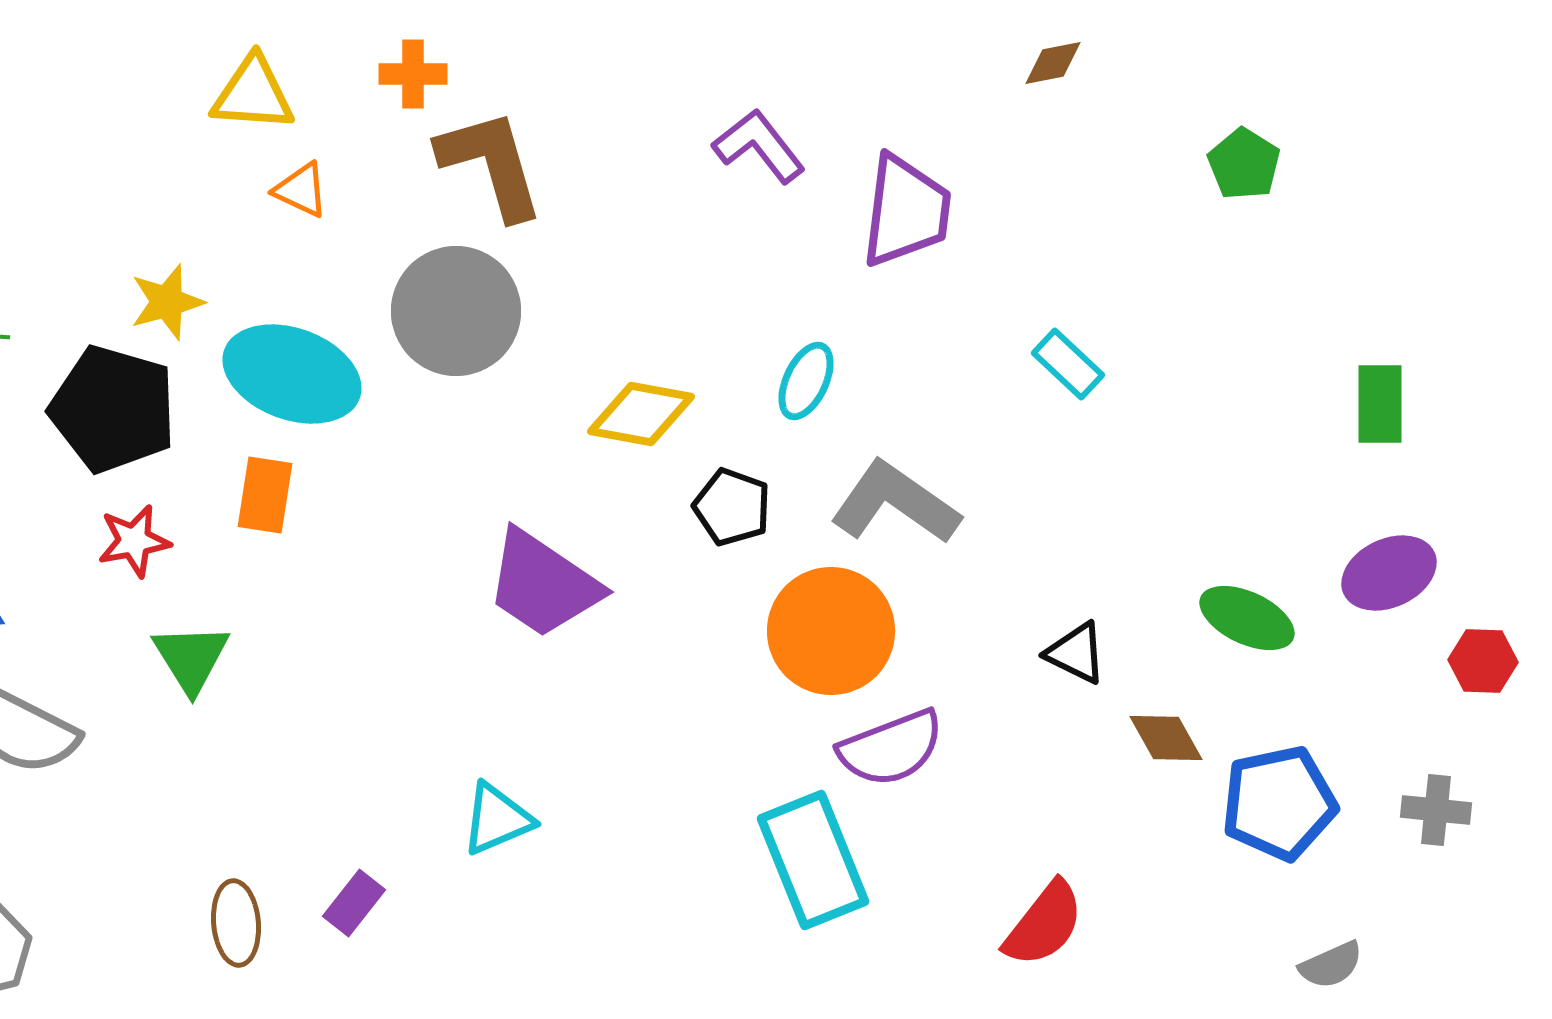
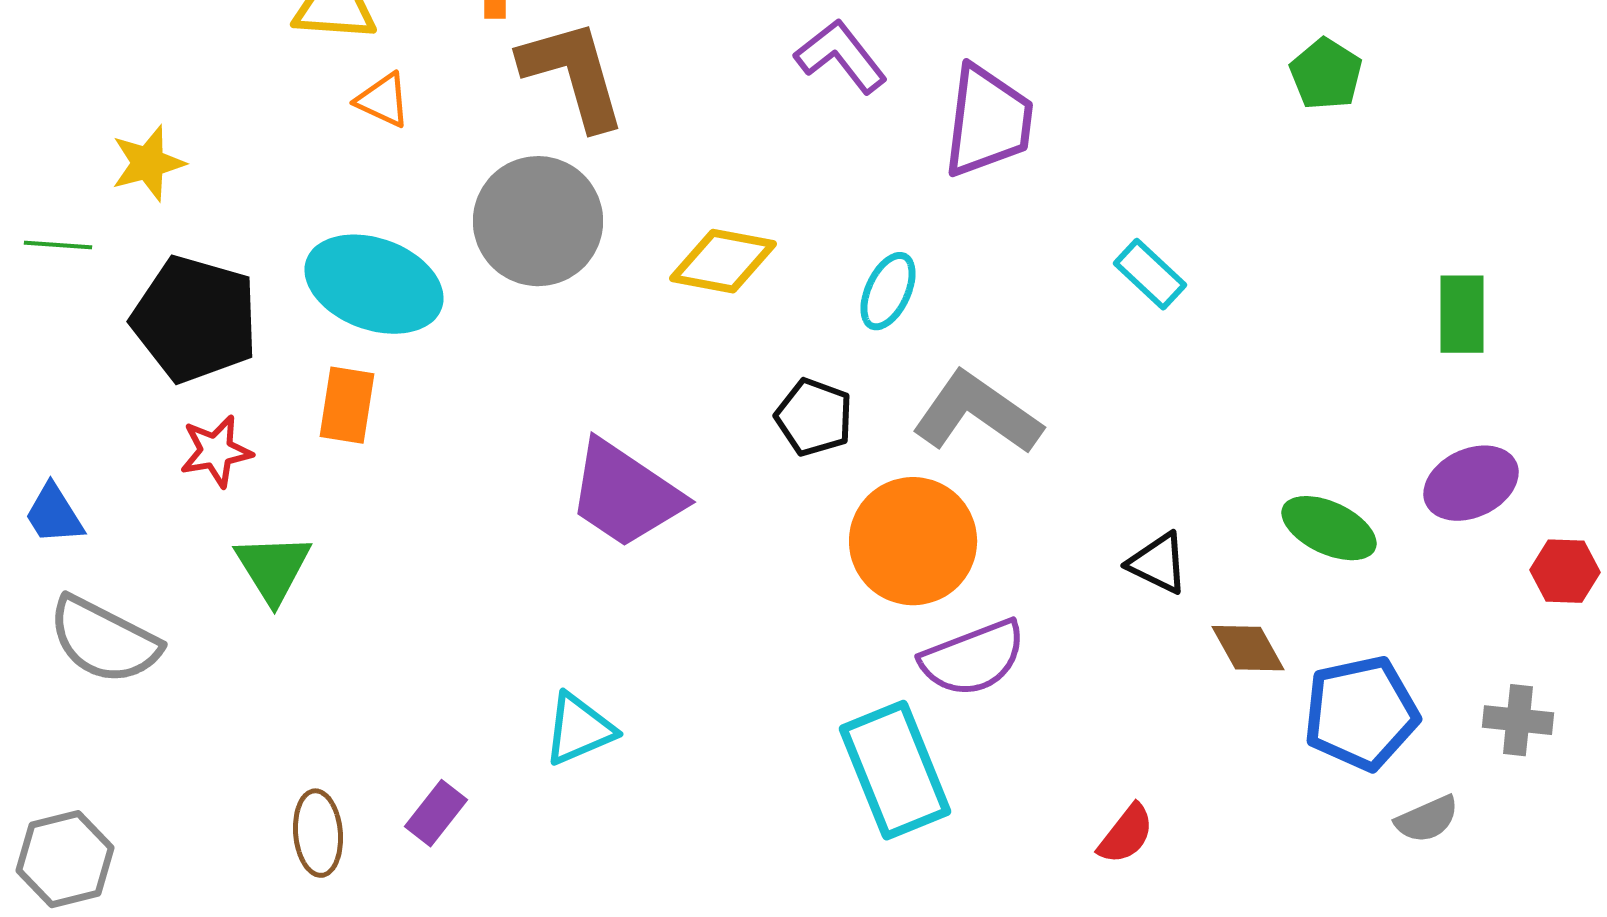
yellow star: (167, 302) -> (148, 163), moved
yellow diamond: (641, 414) -> (723, 261), moved
red semicircle: (1044, 924) -> (1126, 834), size x0.7
gray semicircle: (1331, 965) -> (1427, 819), moved

